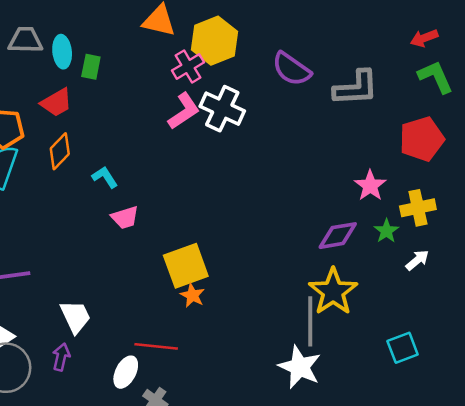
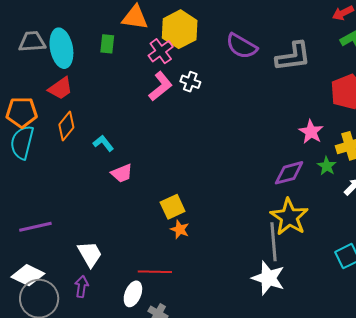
cyan ellipse: (62, 52) -> (61, 48), size x1.5
green rectangle: (91, 67) -> (107, 44), moved
white cross: (222, 109) -> (190, 82), size x0.6
yellow square: (186, 266) -> (173, 207), size x0.7

